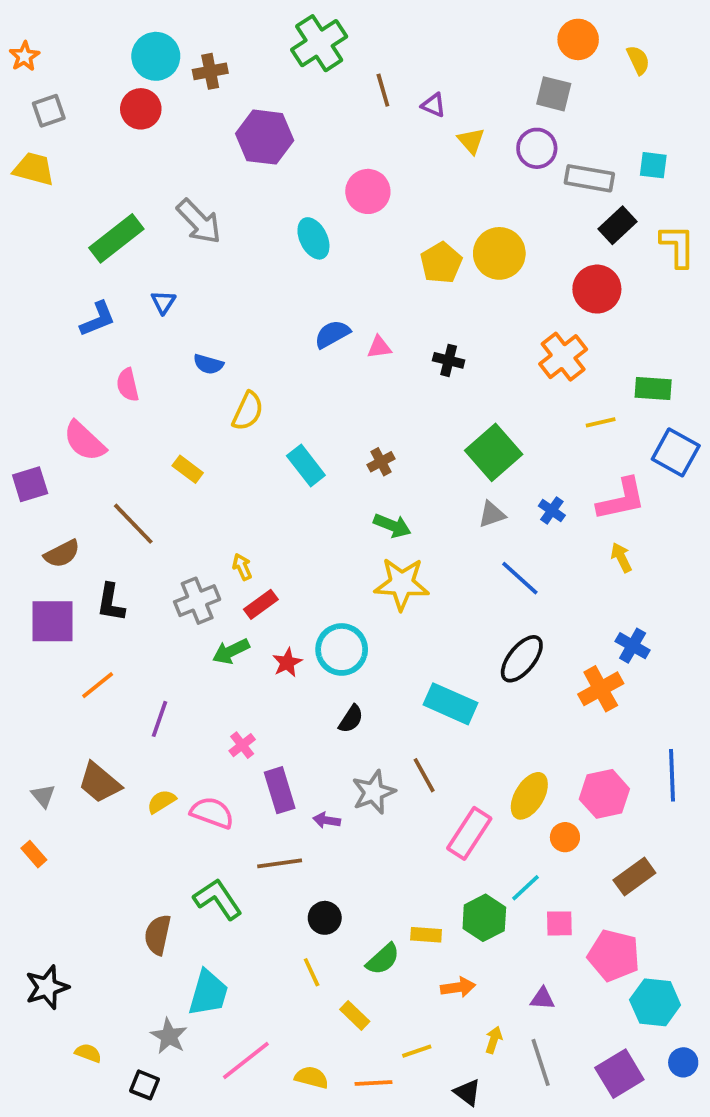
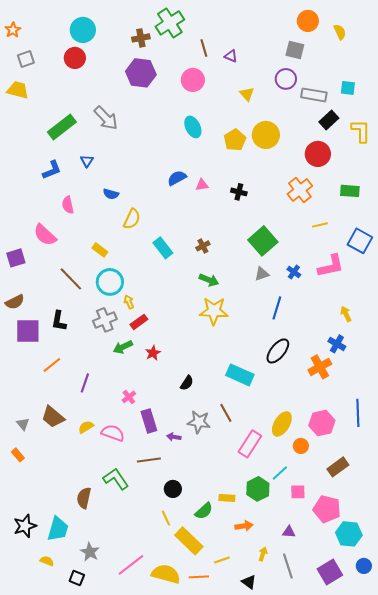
brown cross: (210, 71) -> (141, 38), moved
yellow triangle: (471, 141) -> (247, 94), moved
pink circle: (368, 191) -> (193, 80), moved
cyan ellipse: (313, 238) -> (193, 127), moved
green rectangle: (653, 389) -> (350, 191), moved
brown semicircle: (62, 554) -> (15, 302), moved
yellow arrow: (621, 557) -> (346, 314), moved
blue line: (520, 578) -> (277, 308), turned 65
cyan circle: (342, 649) -> (110, 282), moved
gray star: (374, 792) -> (199, 422), turned 30
cyan trapezoid: (208, 993) -> (58, 529), moved
yellow rectangle: (355, 1015) -> (189, 541), size x1.8
yellow semicircle: (312, 1077) -> (166, 574), size x1.6

